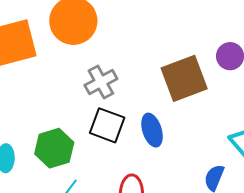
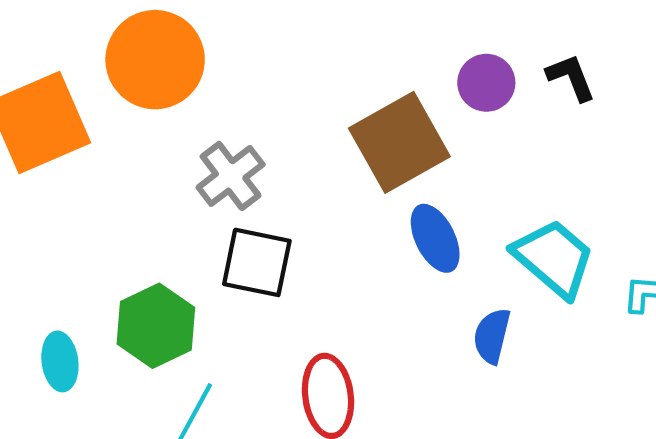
blue ellipse: (152, 130) -> (435, 238), moved

